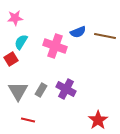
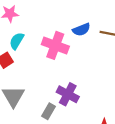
gray rectangle: (41, 90) -> (48, 111), moved

